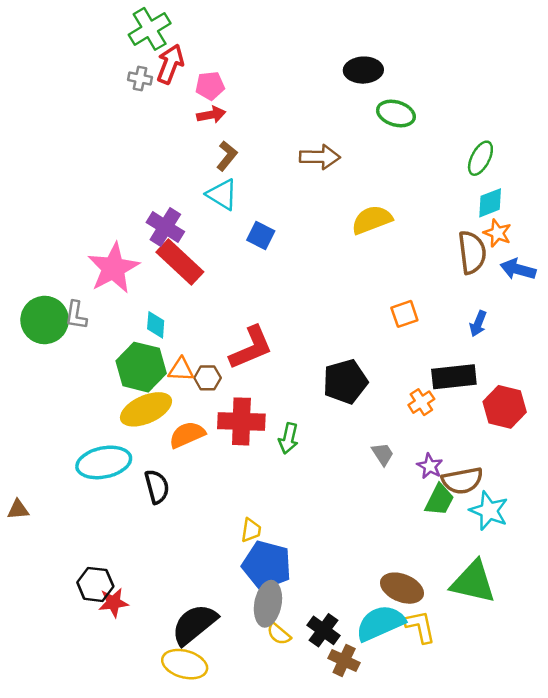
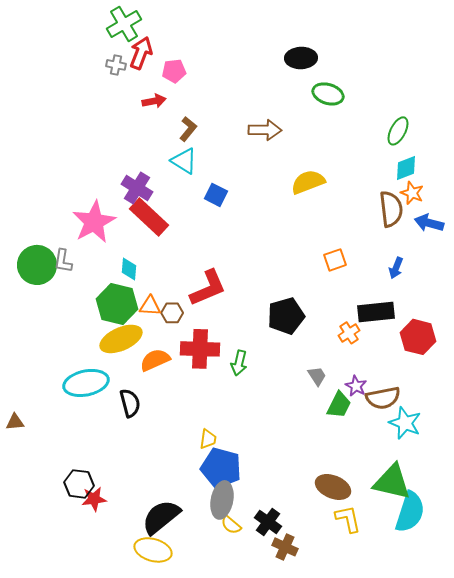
red arrow: (211, 115) -> (154, 101), moved
green trapezoid: (439, 500) -> (339, 405), moved
cyan semicircle: (380, 623) -> (410, 512), moved, turned 132

